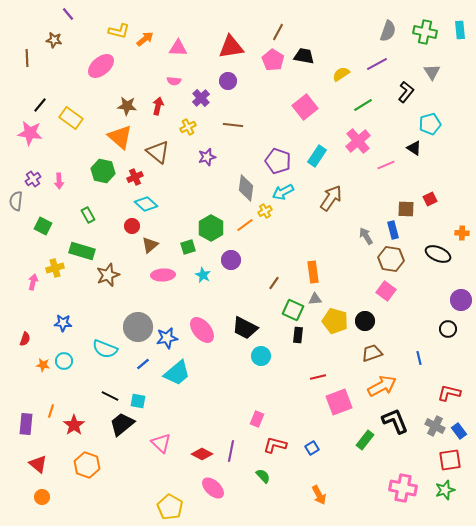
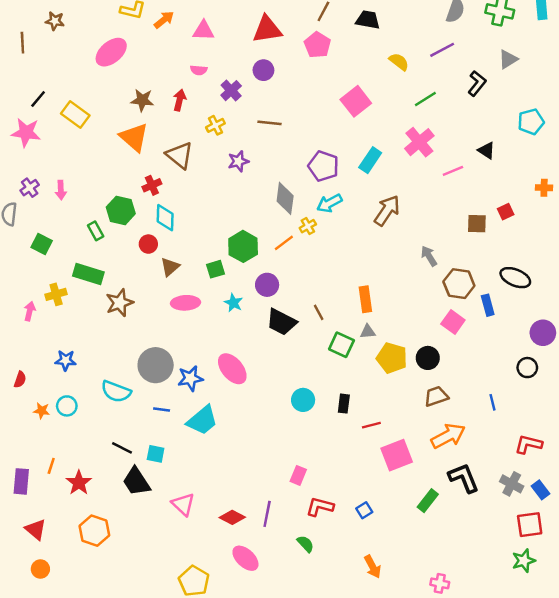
black trapezoid: (304, 56) -> (368, 20), moved
gray triangle: (432, 72) -> (508, 59), turned 30
yellow semicircle: (341, 74) -> (399, 62), turned 72
cyan pentagon: (430, 124) -> (531, 122), moved
green hexagon: (103, 171) -> (121, 210), moved
cyan diamond: (146, 204) -> (165, 218), turned 50
blue rectangle: (393, 230) -> (488, 305), moved
orange cross: (462, 233) -> (544, 188), moved
brown line: (274, 283) -> (319, 312), turned -64
black trapezoid: (245, 328) -> (281, 322), moved
black rectangle: (298, 335) -> (344, 404), moved
blue line: (143, 364) -> (162, 410), turned 48
black trapezoid: (122, 424) -> (136, 481), turned -84
pink cross: (403, 488) -> (440, 583), moved, size x0.6

